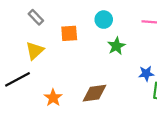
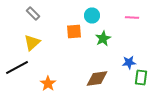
orange square: (69, 33) -> (74, 32), moved
brown diamond: (95, 93) -> (97, 78), moved

